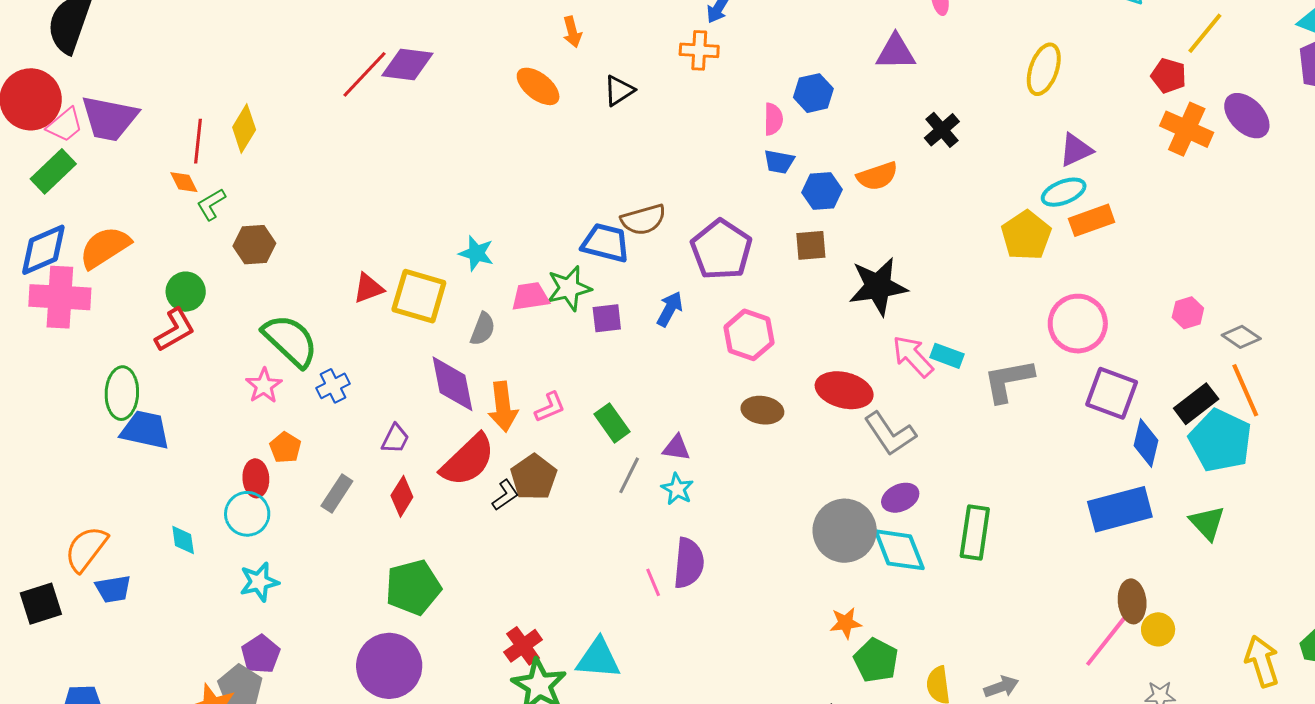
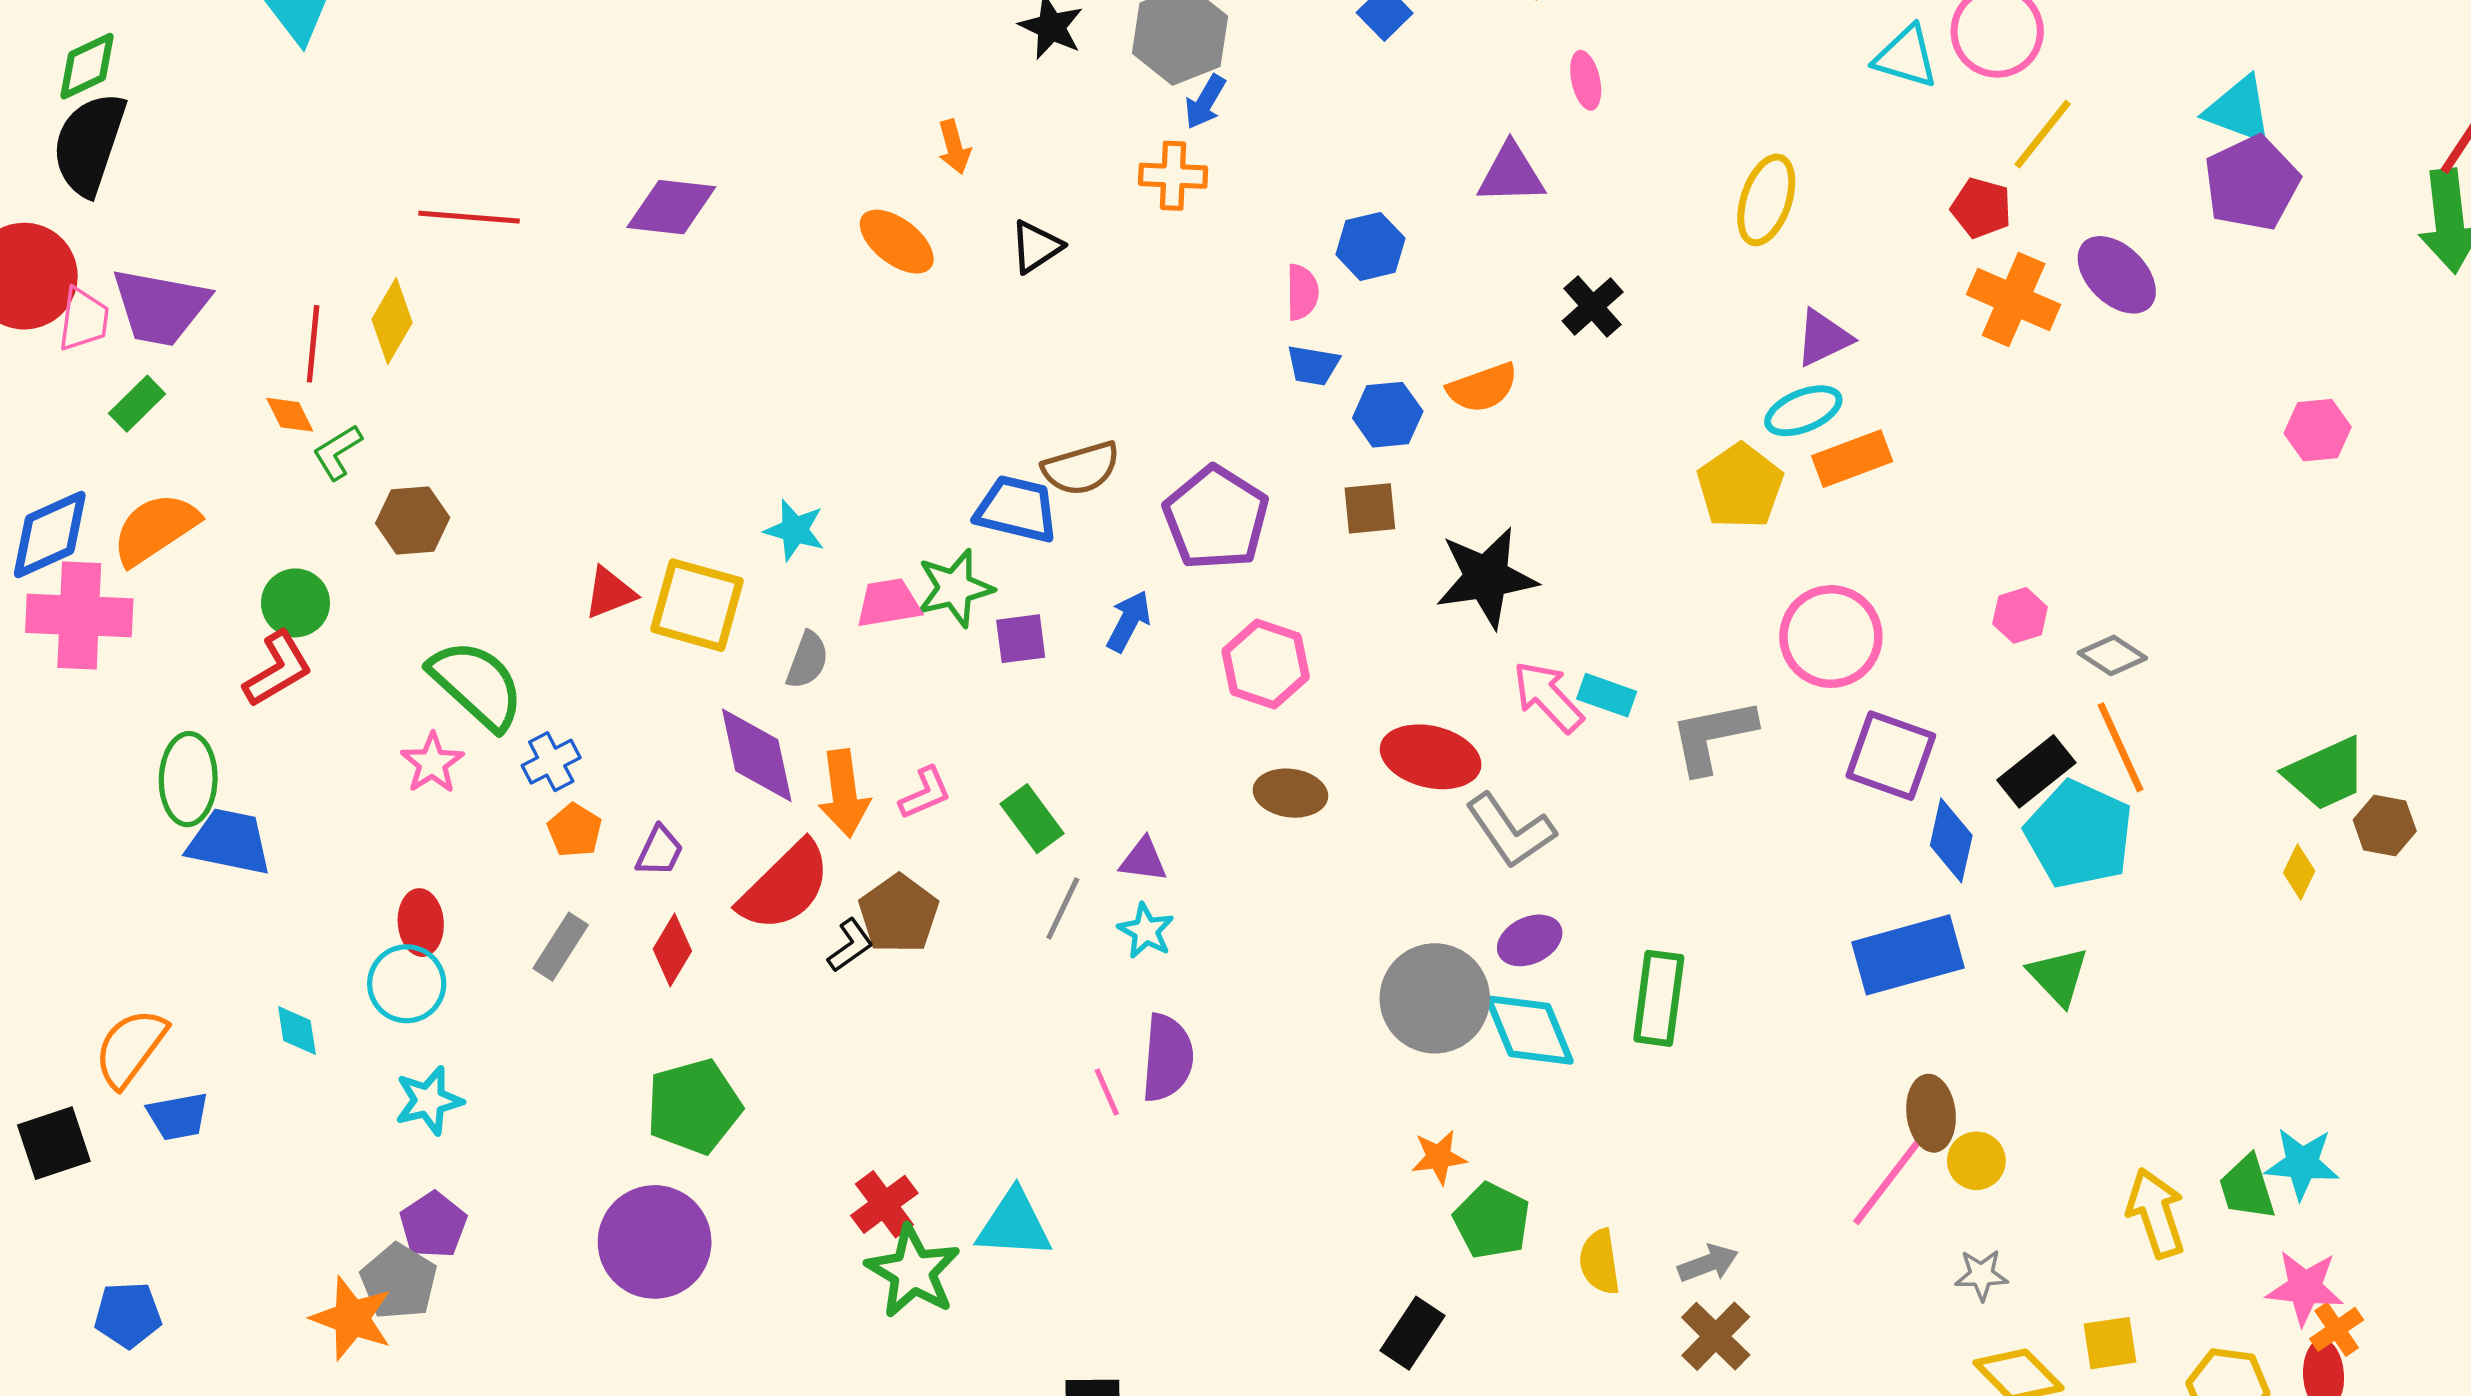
red line: (364, 74) -> (469, 217), moved, turned 52
pink trapezoid: (65, 125) -> (84, 319), turned -42
green rectangle: (53, 171) -> (137, 404), moved, size x0.7
orange pentagon: (285, 447) -> (575, 830), moved

